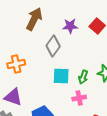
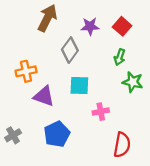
green arrow: (83, 77) -> (120, 57), moved
purple triangle: (13, 97) -> (44, 96), moved

